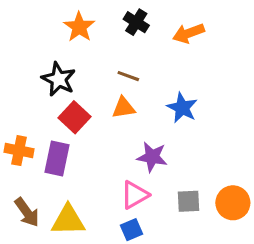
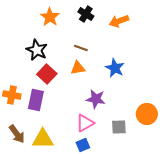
orange circle: (233, 203) -> (147, 114), moved

